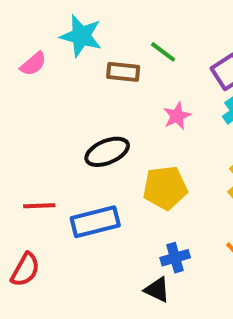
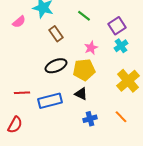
brown rectangle: (123, 72) -> (56, 34), moved, turned 49
yellow pentagon: (165, 188) -> (84, 70), moved
black triangle: (157, 290) -> (81, 94), moved

